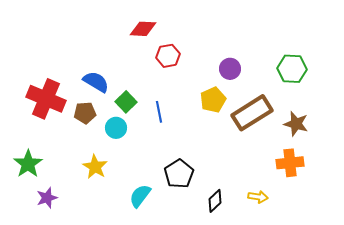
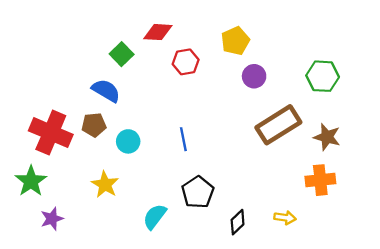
red cross: (46, 99) -> (51, 133), moved
yellow pentagon: (213, 100) -> (235, 41), moved
green square: (126, 102) -> (122, 54), moved
blue line: (159, 112) -> (183, 139), moved

